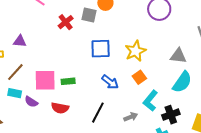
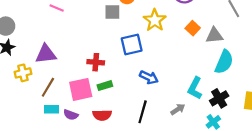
red cross: (66, 22) -> (96, 62), moved, turned -35
purple triangle: (20, 41) -> (46, 54), size x1.5
yellow star: (135, 51) -> (155, 20), moved
orange square: (139, 77) -> (193, 28), moved

